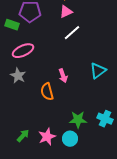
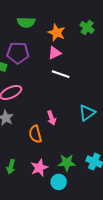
white line: (72, 33) -> (61, 74), turned 60
green arrow: (23, 136) -> (11, 167), moved, turned 152
pink star: (47, 137) -> (39, 168), moved

